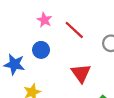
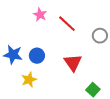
blue circle: (41, 50) -> (37, 56), moved

